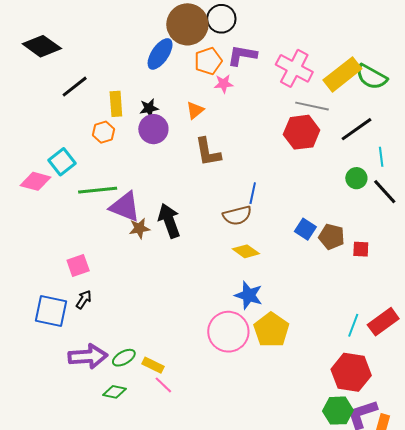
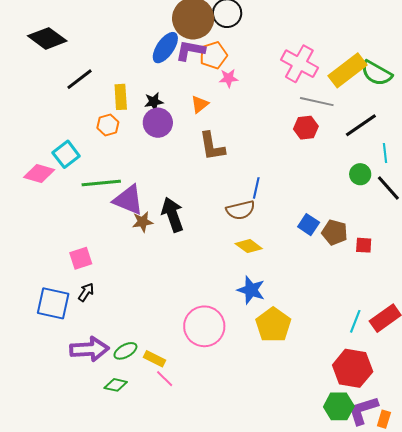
purple L-shape: (242, 55) -> (190, 50), moved
red hexagon: (302, 132) -> (306, 128), size x0.7
pink circle: (228, 332) -> (204, 326), moved

